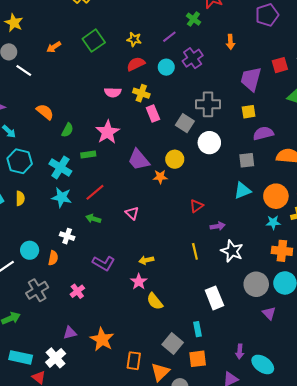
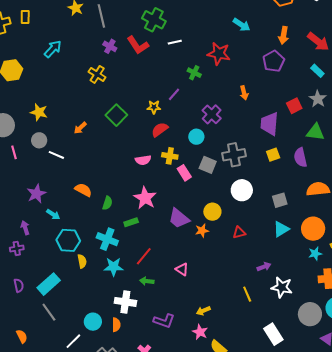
green cross: (193, 19) -> (194, 73), moved
purple line: (169, 37) -> (174, 94), moved
cyan circle: (166, 67) -> (196, 137), moved
gray square: (185, 123) -> (208, 165), moved
purple semicircle: (263, 133) -> (300, 157), moved, turned -78
yellow semicircle: (20, 198) -> (82, 261), moved
red triangle: (196, 206) -> (239, 233), moved, turned 32
white cross: (67, 236) -> (125, 302), size x1.5

